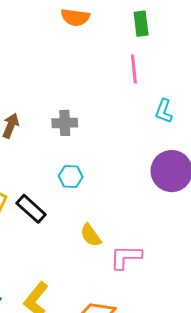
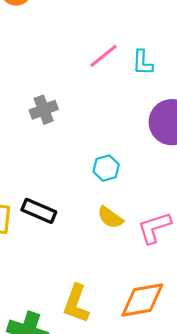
pink line: (134, 69) -> (104, 56), moved, turned 76
cyan hexagon: (71, 176) -> (106, 168), moved

